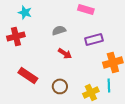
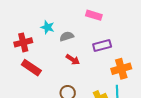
cyan star: (25, 12) -> (47, 27), moved
red rectangle: (28, 75) -> (31, 68), moved

